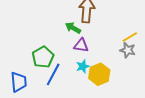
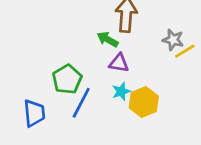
gray star: (128, 50) -> (173, 40), moved

